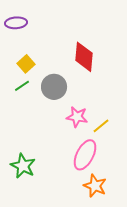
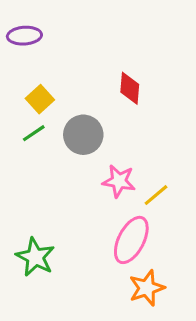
red diamond: (84, 57) -> (130, 88), size x0.7
orange star: (95, 186) -> (147, 288), turned 30

